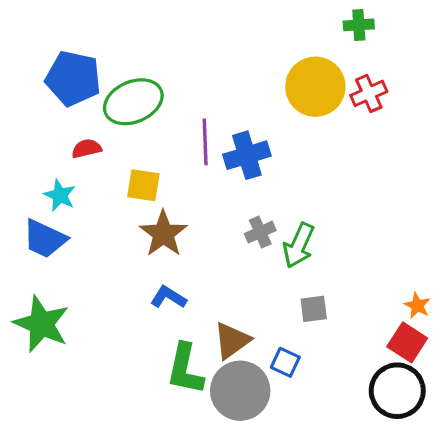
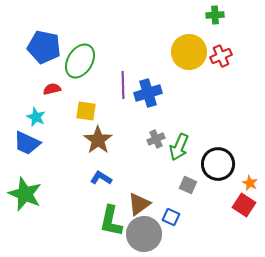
green ellipse: (133, 102) -> (80, 61), turned -36
gray square: (314, 309) -> (188, 185), turned 30
black circle: (397, 391) -> (218, 164), moved

